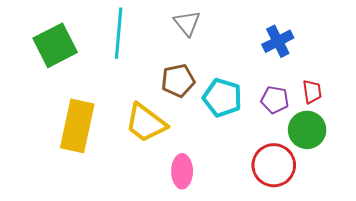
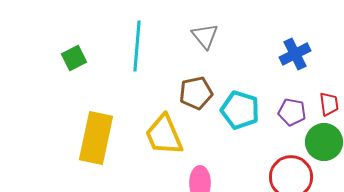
green square: (55, 45) -> (74, 58), size x0.6
yellow trapezoid: (146, 123) -> (164, 135), turned 30

